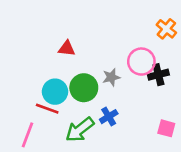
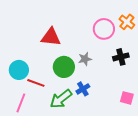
red triangle: (67, 48) -> (51, 37), size x1.5
pink circle: (141, 62) -> (104, 29), moved
cyan circle: (55, 92) -> (19, 70), moved

